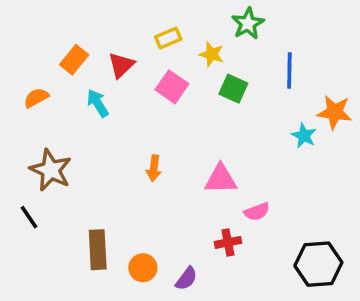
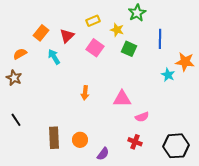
brown star: (51, 170) -> (14, 78), moved, size x0.7
red cross: (228, 242) -> (135, 142), moved, turned 32
orange circle: (143, 268) -> (80, 140), moved

